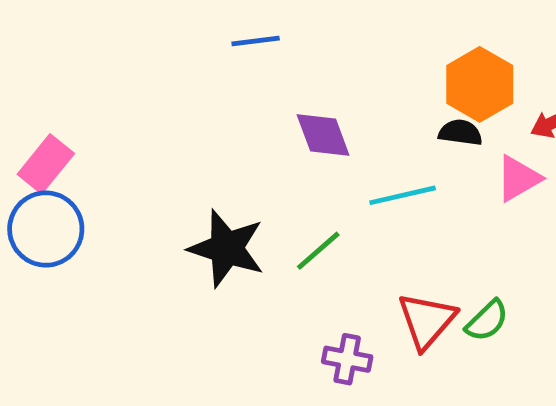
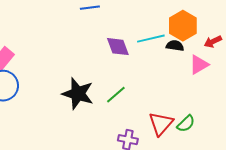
cyan line: (403, 195) -> (151, 39), moved

